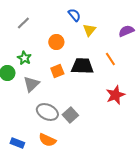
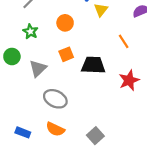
green star: (24, 58) -> (30, 32), moved
black trapezoid: (82, 66) -> (93, 65), moved
gray square: (70, 115) -> (95, 136), moved

